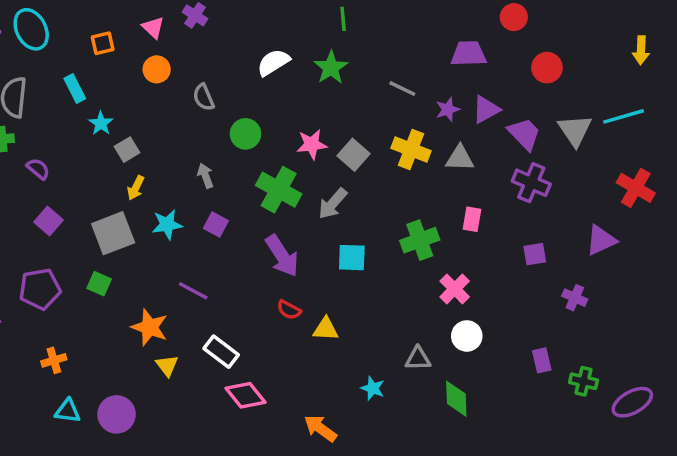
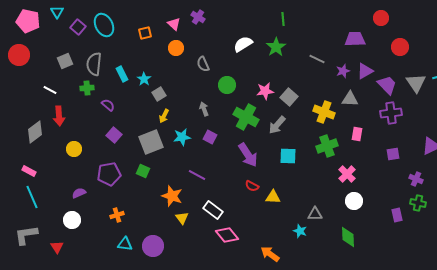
cyan rectangle: (75, 89) -> (122, 74), moved
yellow cross: (411, 150) -> (324, 112), moved
purple cross: (531, 183) -> (391, 113), turned -30
gray triangle: (418, 359) -> (315, 214), moved
green cross: (584, 381) -> (418, 203), moved

